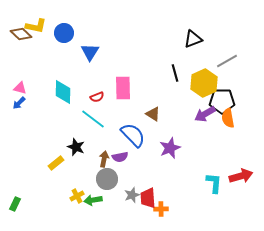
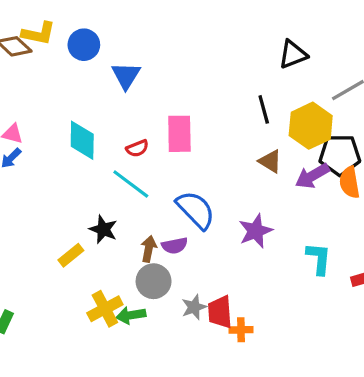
brown triangle: (153, 114) -> (270, 161), moved
cyan L-shape: (214, 183) -> (319, 259), moved
yellow cross: (77, 196) -> (105, 309), size x1.5

